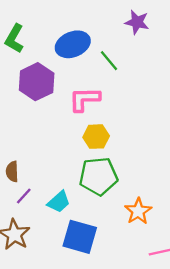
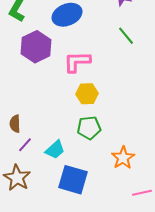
green line: (109, 61) -> (126, 36), moved
green pentagon: (98, 176) -> (89, 128), size x0.7

